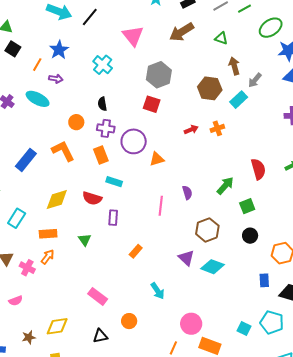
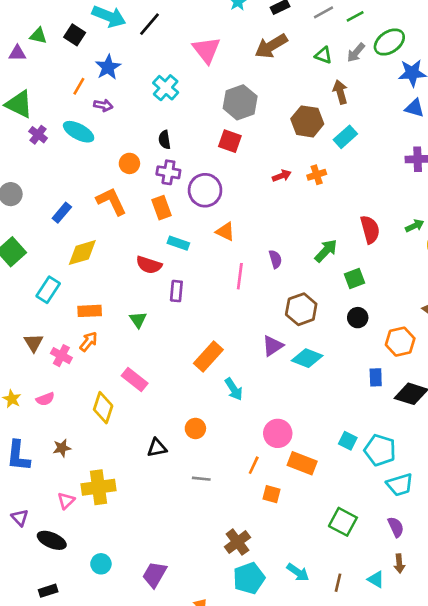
black square: (13, 49) -> (75, 35), moved
gray arrow: (255, 80) -> (356, 53), moved
orange triangle: (157, 159) -> (225, 232), moved, turned 42
blue rectangle: (26, 160) -> (62, 213), size x0.7
yellow diamond: (57, 200) -> (82, 253), moved
orange rectangle: (136, 251) -> (208, 357), moved, size x1.6
purple triangle: (186, 258) -> (273, 346), turned 42
pink rectangle: (98, 296) -> (135, 379), moved
cyan pentagon: (272, 322) -> (380, 450), moved
yellow diamond: (57, 326) -> (103, 408), moved, turned -65

